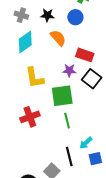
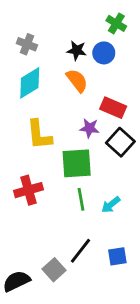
black star: (47, 15) -> (77, 50), moved
cyan arrow: (86, 143) -> (111, 205), moved
black line: (69, 157) -> (80, 251), turned 48

